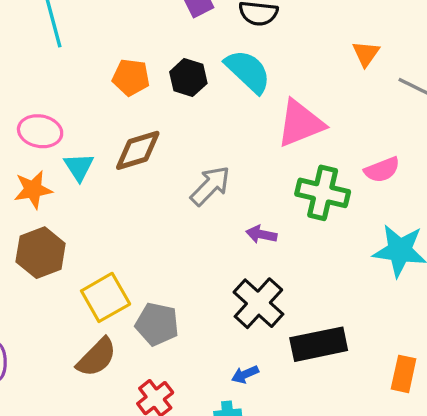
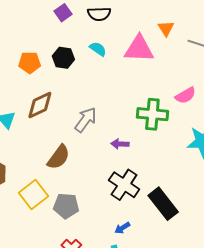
cyan semicircle: (248, 71) -> (98, 49), size x0.6
pink triangle: (300, 123) -> (139, 49), moved, turned 32
black rectangle: (319, 344) -> (163, 204), turned 72
brown semicircle: (97, 357) -> (59, 157), moved

